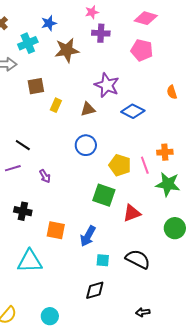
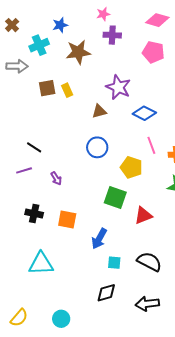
yellow rectangle: (56, 105) -> (67, 90), moved, turned -48
pink line: (145, 165) -> (151, 145), moved
orange square: (56, 230) -> (67, 220), moved
black arrow: (143, 312) -> (147, 304), moved, size x1.6

